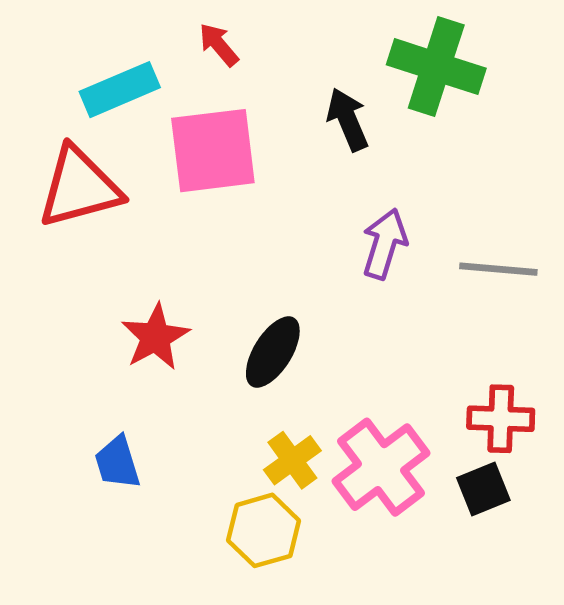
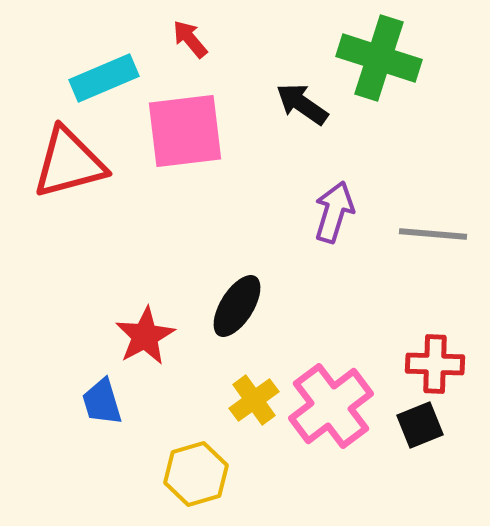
black arrow: (348, 119) -> (302, 104), turned -32
red star: (155, 337) -> (145, 336), moved
yellow hexagon: (264, 530) -> (196, 474), moved

